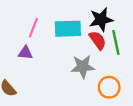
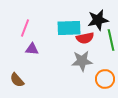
pink line: (33, 28) -> (25, 28), moved
red semicircle: (98, 40) -> (85, 38), moved, turned 114

